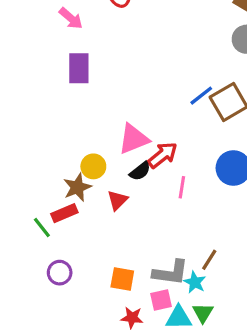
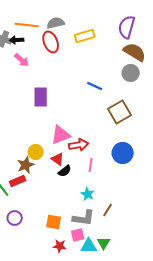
purple rectangle: (79, 68) -> (41, 97), moved
blue line: (201, 96) -> (95, 86), moved, turned 63
red arrow: (163, 155) -> (79, 145), turned 30
black semicircle: (140, 171) -> (65, 171), moved
red triangle: (117, 200) -> (58, 159), moved, turned -40
cyan star: (195, 282) -> (88, 194), moved

